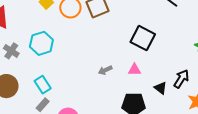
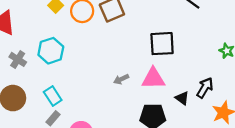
black square: (143, 38) -> (162, 44), turned -30
pink triangle: (134, 70) -> (153, 78), size x1.6

